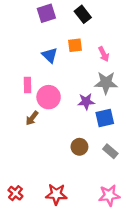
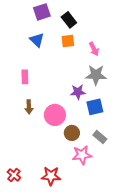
black rectangle: (83, 14) -> (69, 20), moved
blue triangle: (50, 55) -> (37, 40), moved
pink circle: (49, 97) -> (55, 115), moved
brown arrow: (32, 118) -> (29, 107), turned -40
pink star: (109, 195) -> (82, 155), moved

